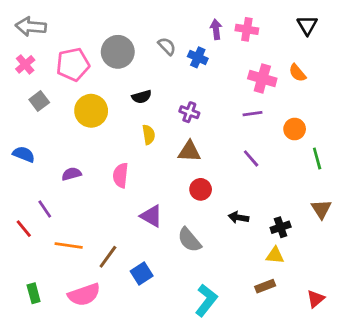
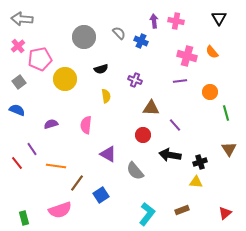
pink pentagon: (73, 64) -> (40, 59), moved
gray square: (39, 101) -> (19, 82), moved
brown triangle: (189, 151) -> (151, 108), moved
purple line: (251, 158) -> (175, 125), moved
black arrow: (238, 217) -> (170, 155), size x1.5
orange line: (69, 246) -> (56, 166), moved
brown rectangle: (265, 286) -> (182, 210), moved
green rectangle: (34, 293) -> (24, 218), moved

